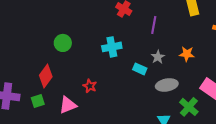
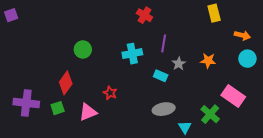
purple line: (154, 25) -> (164, 43), moved
gray ellipse: (167, 85) -> (164, 109), moved

